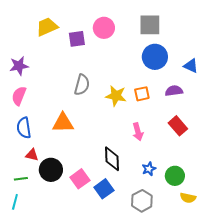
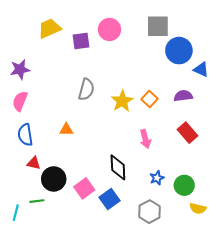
blue circle: (155, 57) -> (179, 51), moved
orange square: (142, 94) -> (149, 99), turned -35
yellow star: (116, 96) -> (122, 101), turned 30
orange triangle: (63, 123) -> (66, 129), size x0.6
green line: (21, 179) -> (37, 201), moved

